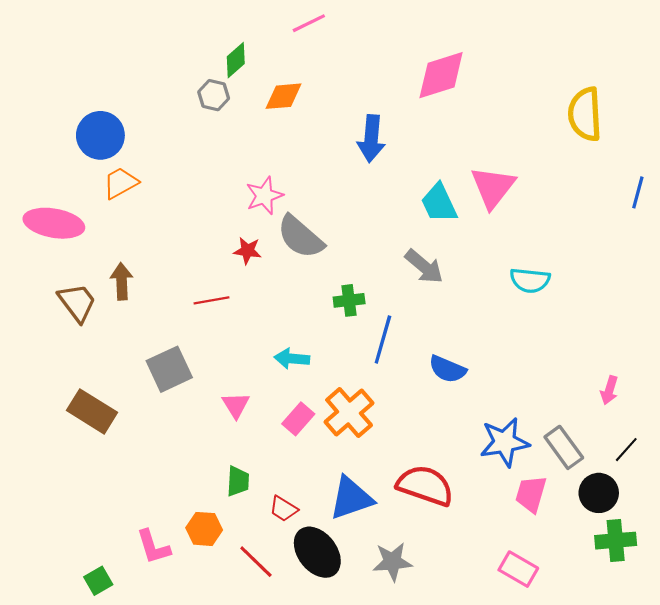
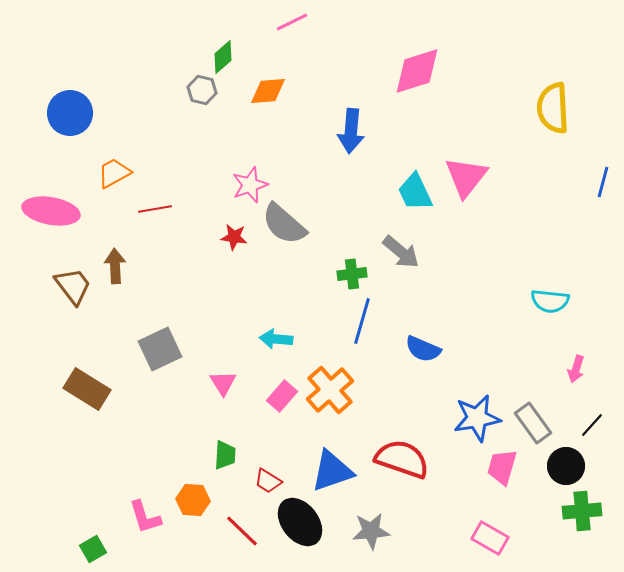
blue circle: (100, 135) -> (70, 113), moved
cyan semicircle: (530, 280) -> (550, 301), moved
red line: (212, 300) -> (155, 209), moved
green cross: (349, 300) -> (352, 274), moved

